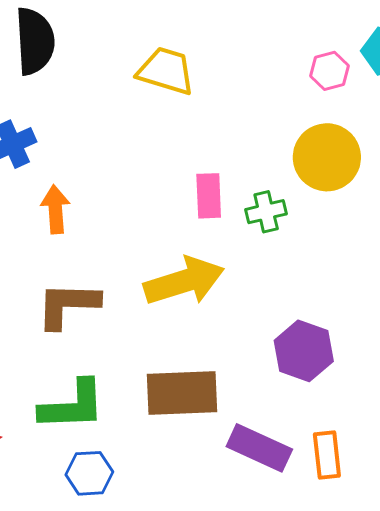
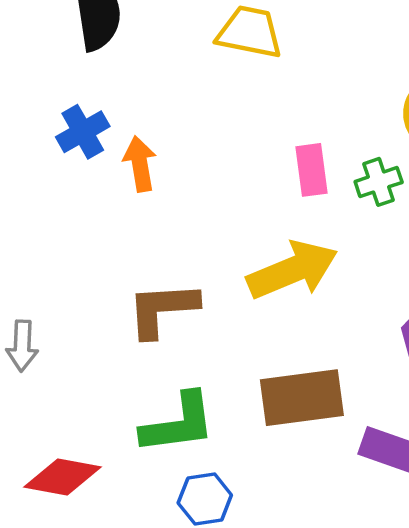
orange arrow: (55, 209) -> (140, 164), moved

